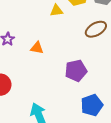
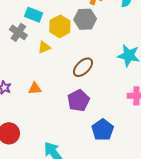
brown ellipse: (96, 29) -> (83, 67), moved

